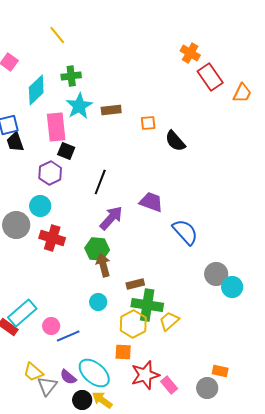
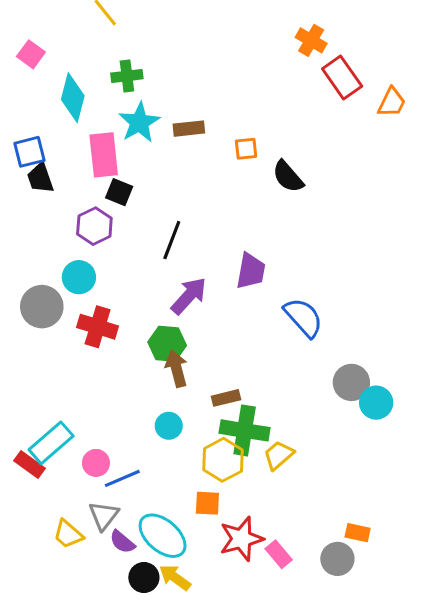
cyan diamond: (36, 90) -> (73, 98), turned -32
purple trapezoid: (151, 202) -> (251, 271), turned 80
gray triangle: (47, 386) -> (104, 516), moved

